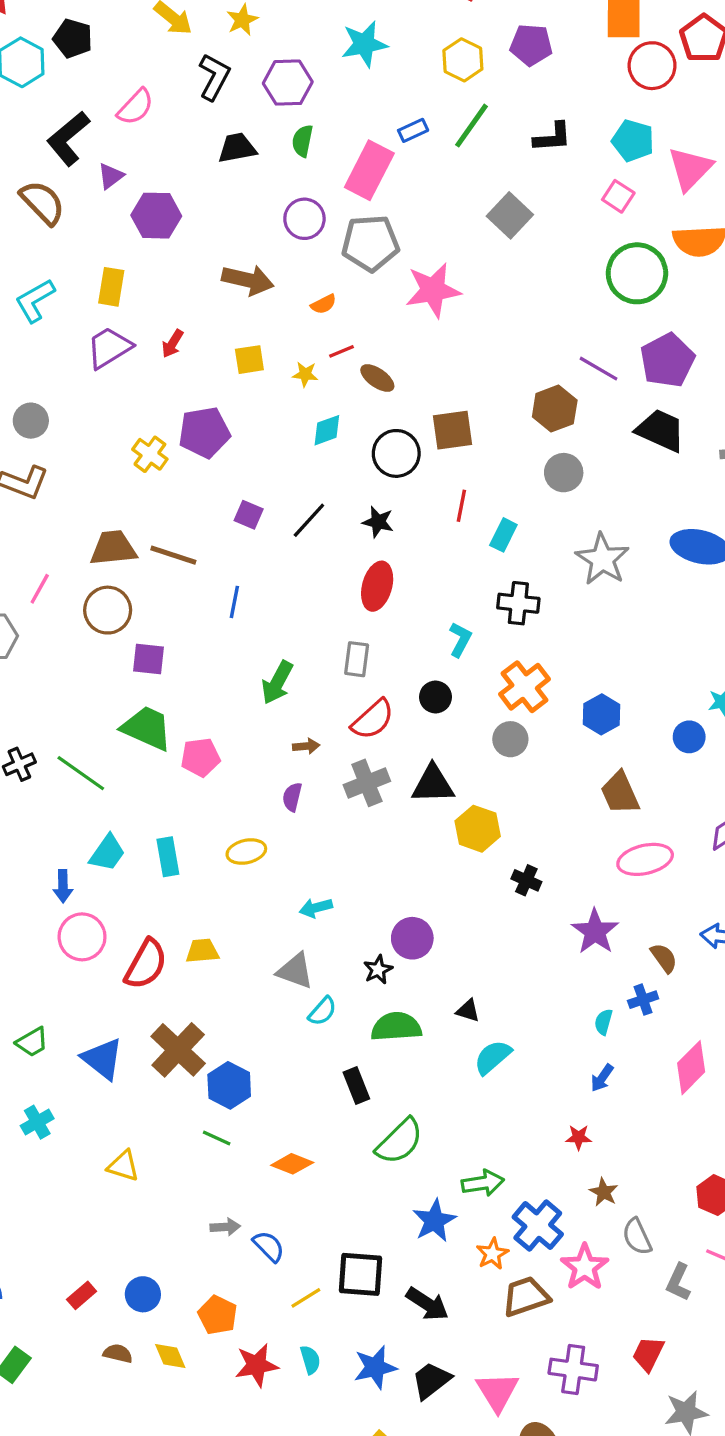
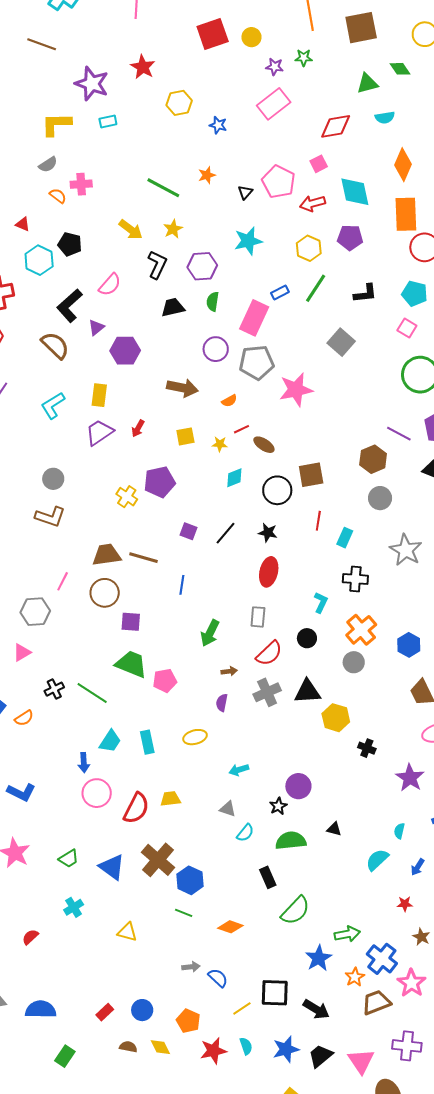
gray triangle: (295, 971) -> (228, 809), size x0.7
cyan semicircle: (603, 1022) -> (399, 831), moved
cyan semicircle: (493, 1057) -> (377, 860), moved

